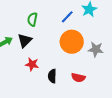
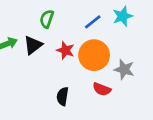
red star: (32, 64) -> (65, 50), moved
red semicircle: (78, 78) -> (102, 89), moved

